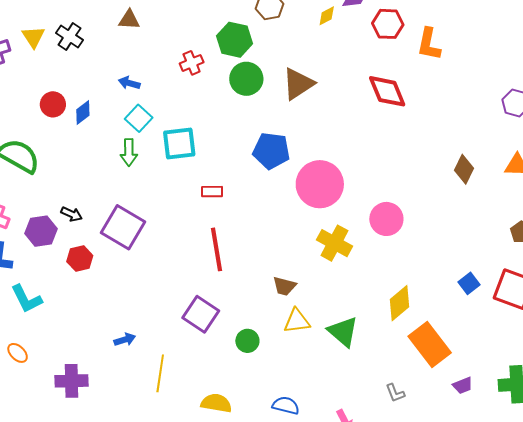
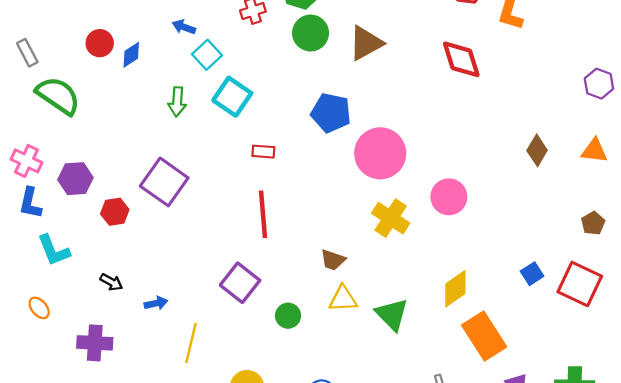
cyan square: (139, 118) -> (207, 55), moved
cyan square: (179, 143) -> (232, 97), turned 36
black arrow: (72, 214) -> (111, 282), moved

